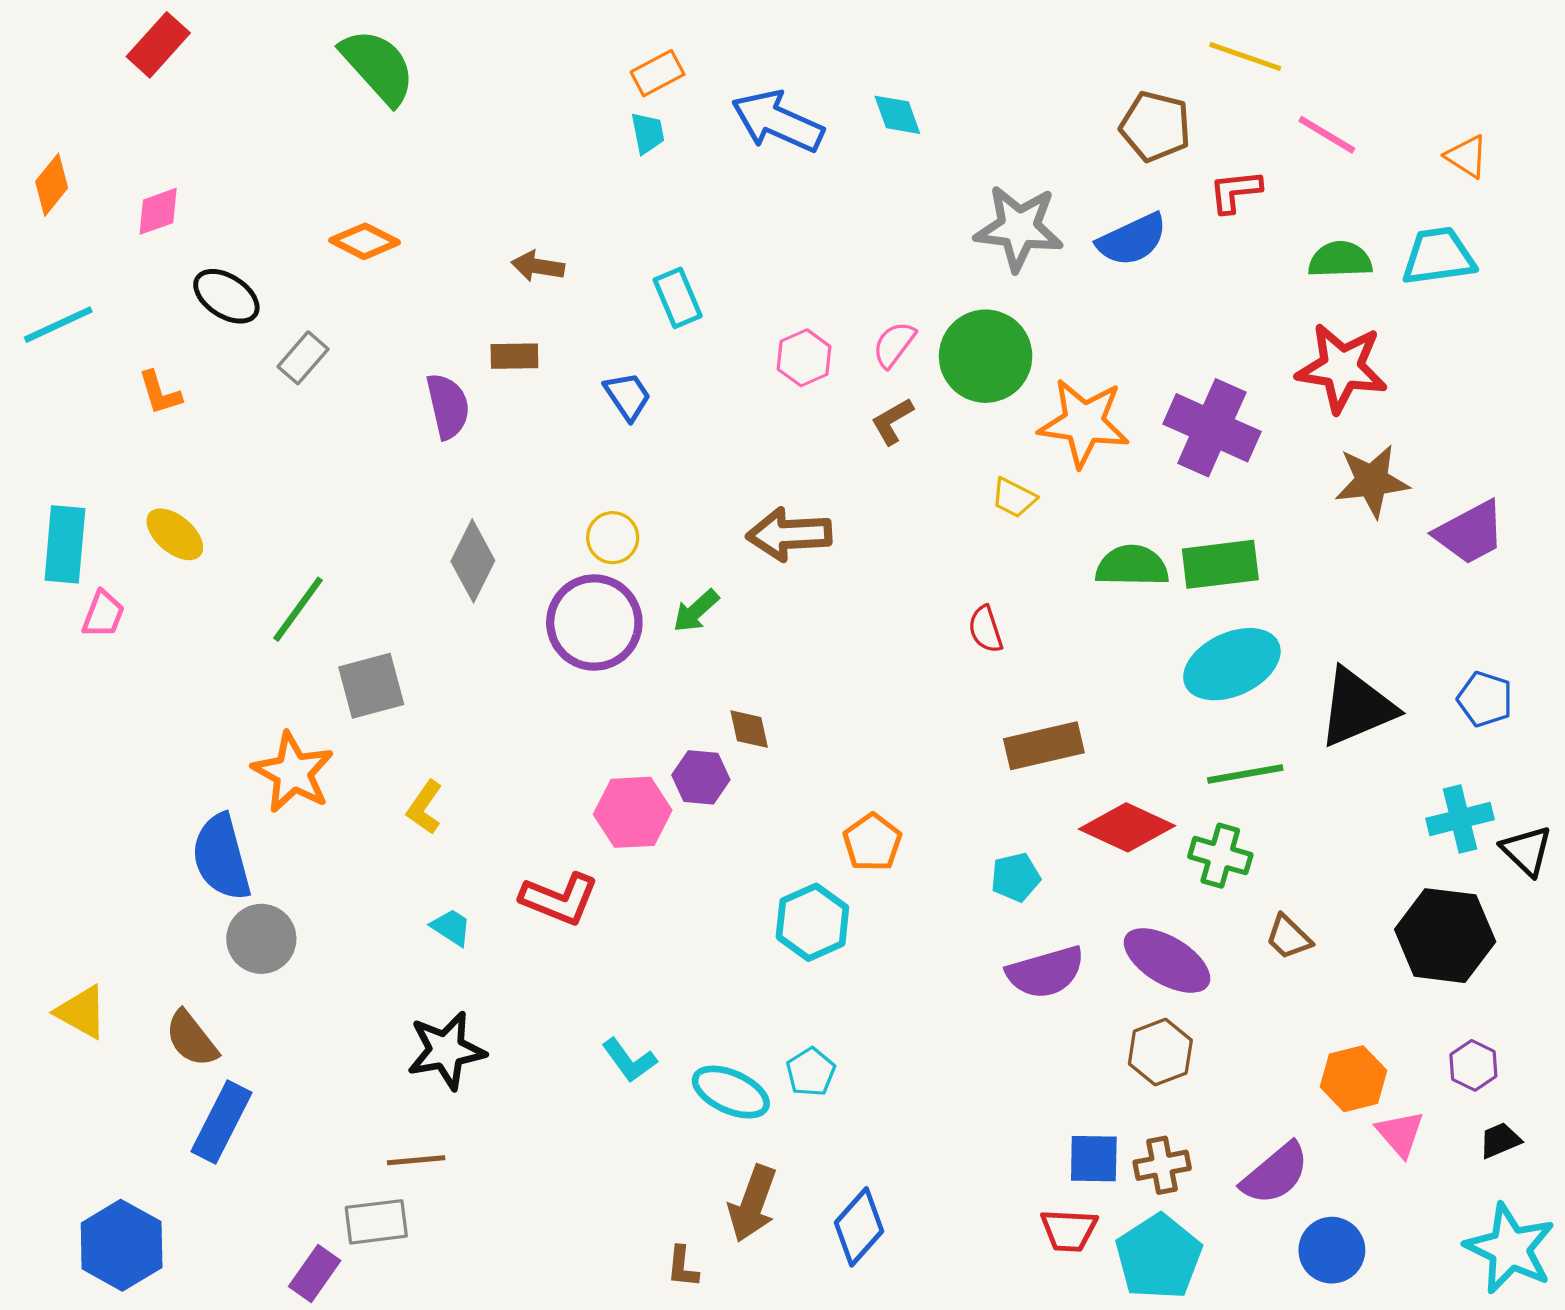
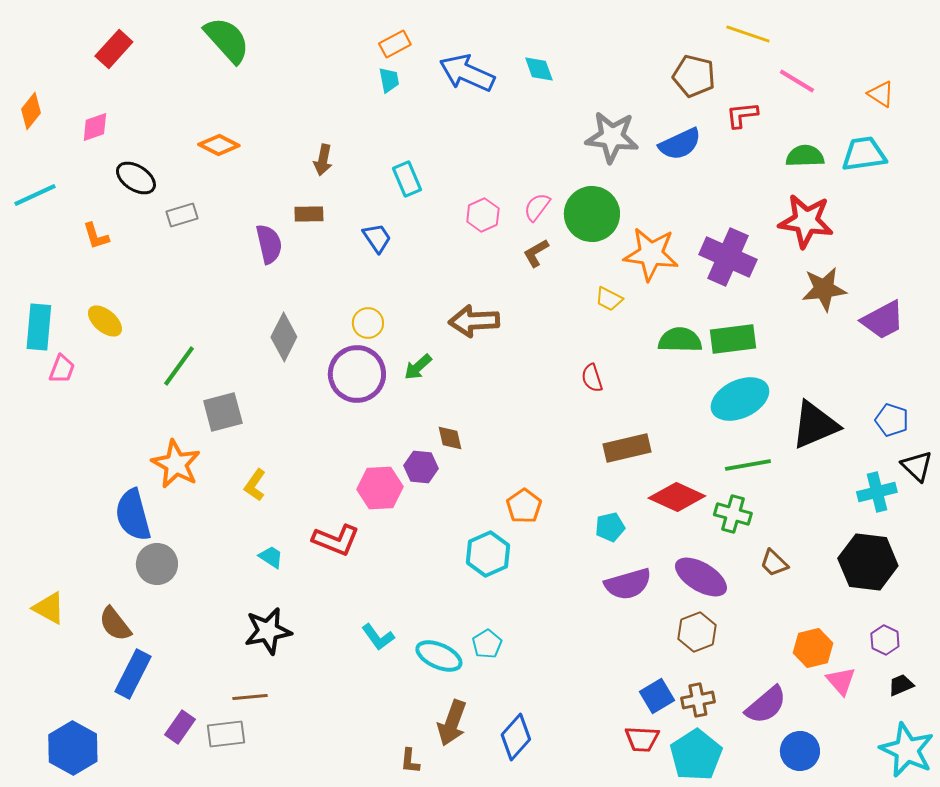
red rectangle: (158, 45) -> (114, 49), moved
brown arrow: (538, 266) -> (323, 160), turned -88
gray rectangle: (303, 358) -> (182, 215), turned 32
black triangle: (1527, 851) -> (917, 466), moved
blue square: (1094, 1159) -> (657, 696), turned -32
purple rectangle: (315, 1273) -> (180, 727), moved

